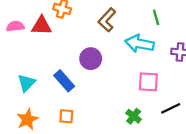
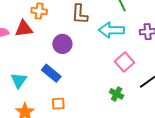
brown L-shape: (107, 20) -> (80, 14), turned -30
purple circle: (91, 59) -> (62, 44), moved
pink square: (148, 82) -> (125, 62), turned -36

